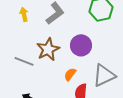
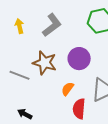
brown star: (48, 49) -> (45, 63), turned -30

